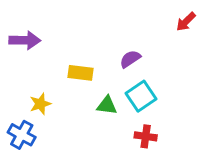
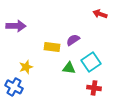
red arrow: (186, 22) -> (100, 14), moved, turned 64
purple semicircle: (130, 59) -> (73, 40), moved

